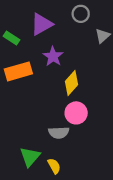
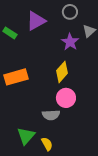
purple star: (53, 56) -> (70, 42), moved
orange rectangle: (18, 71) -> (16, 77), moved

